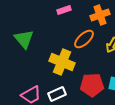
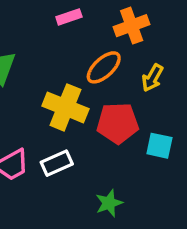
red pentagon: (92, 85) -> (118, 123), moved

